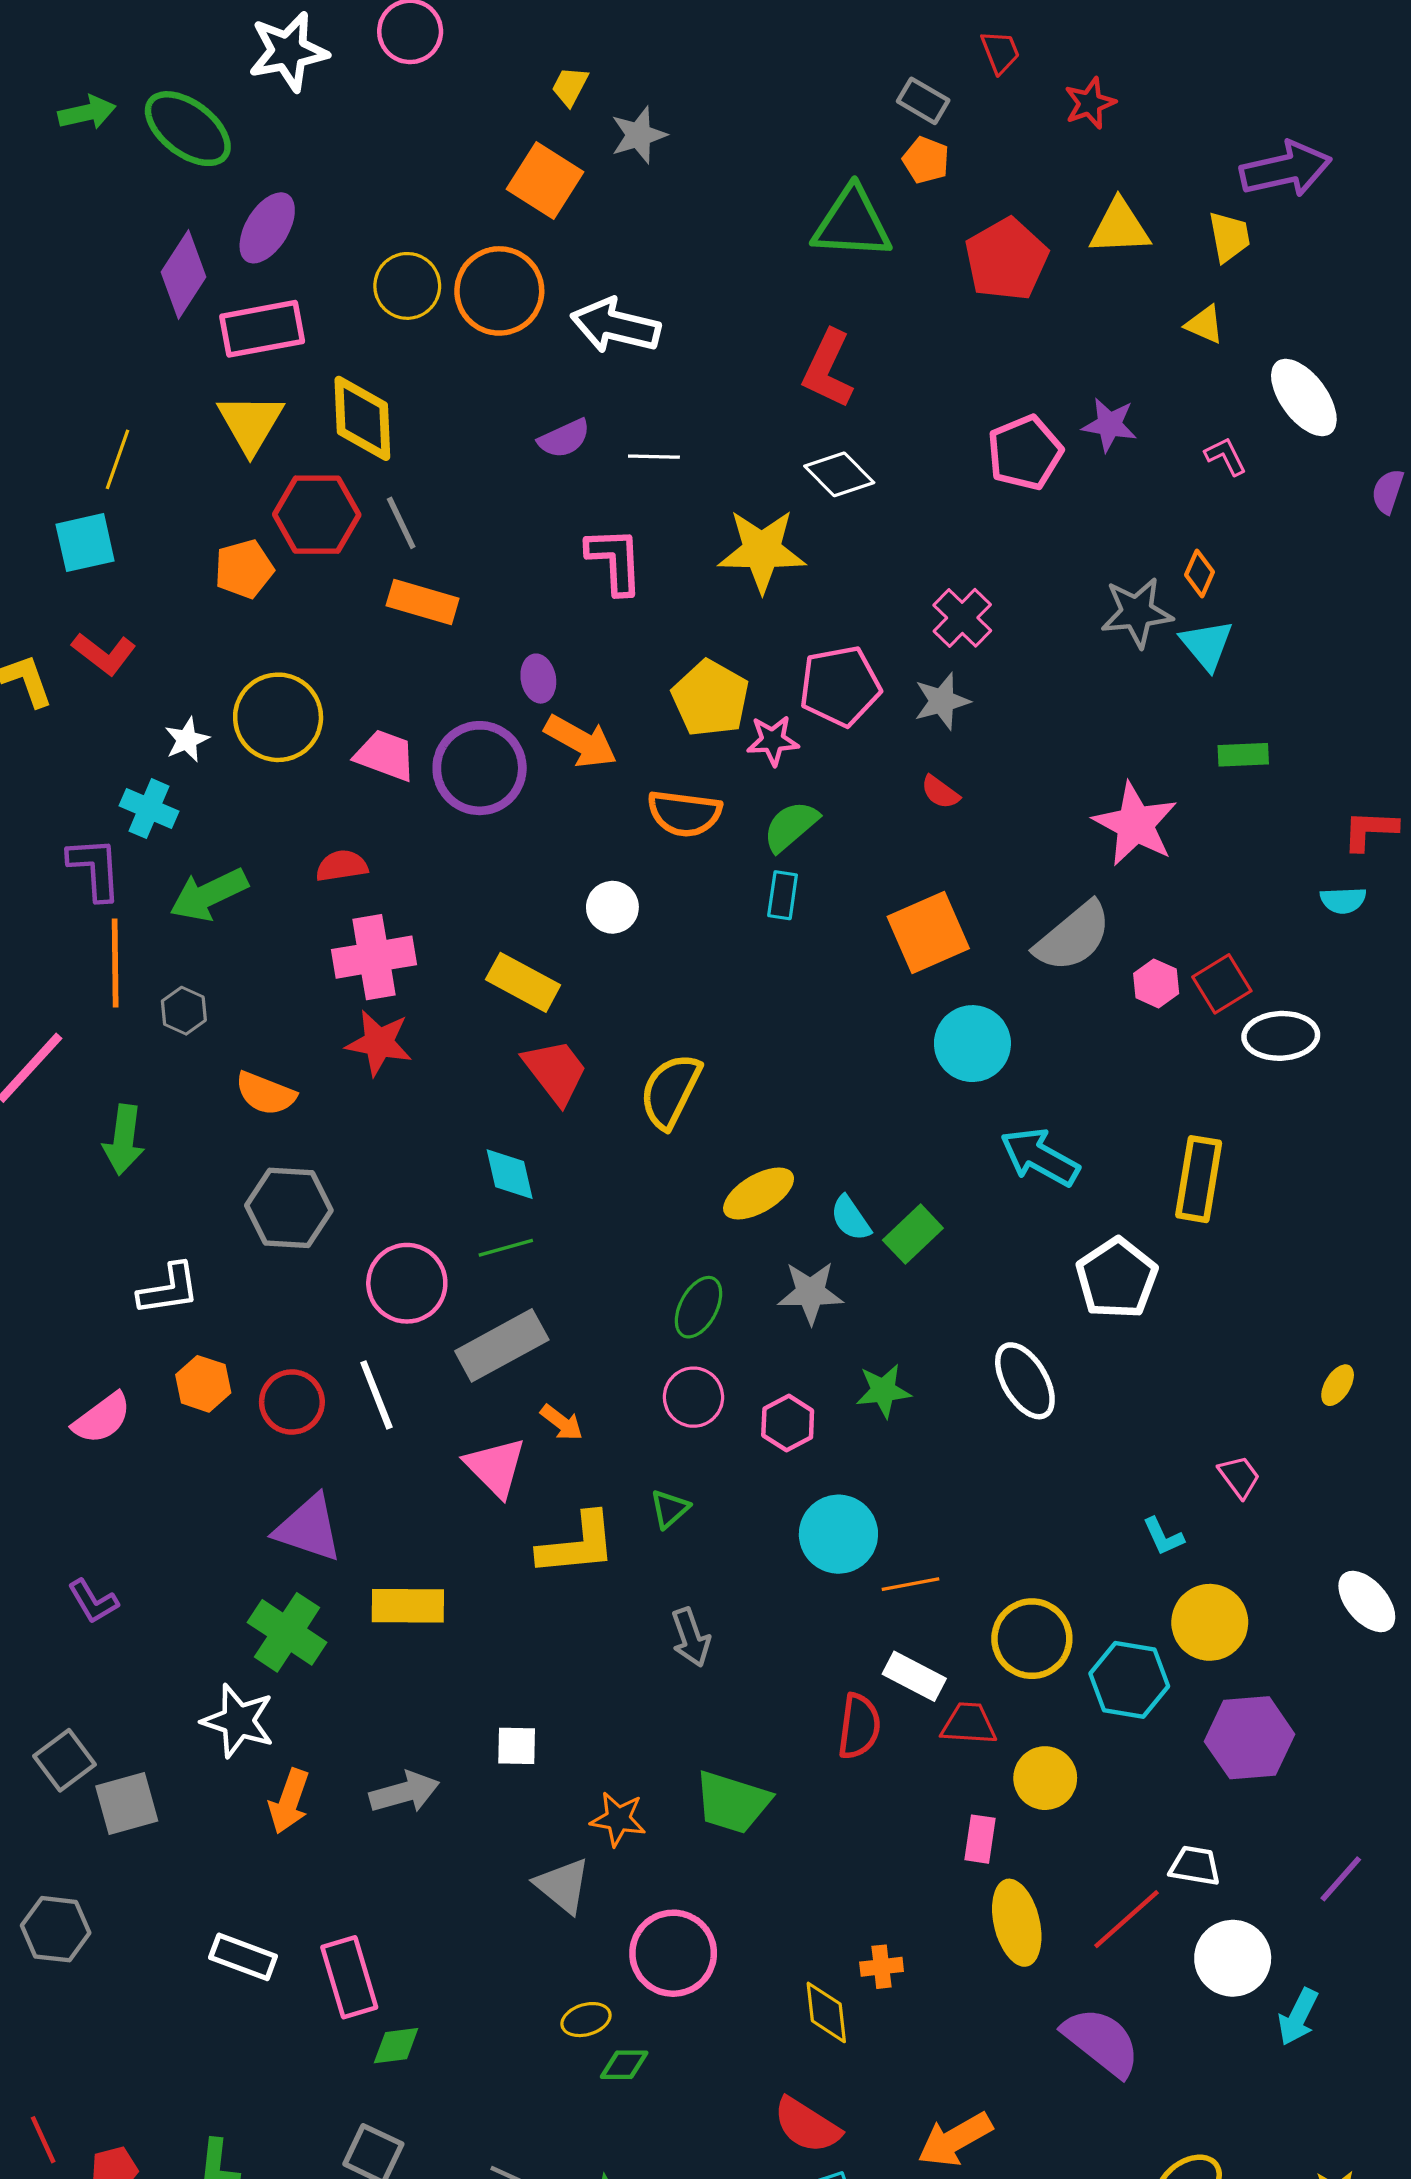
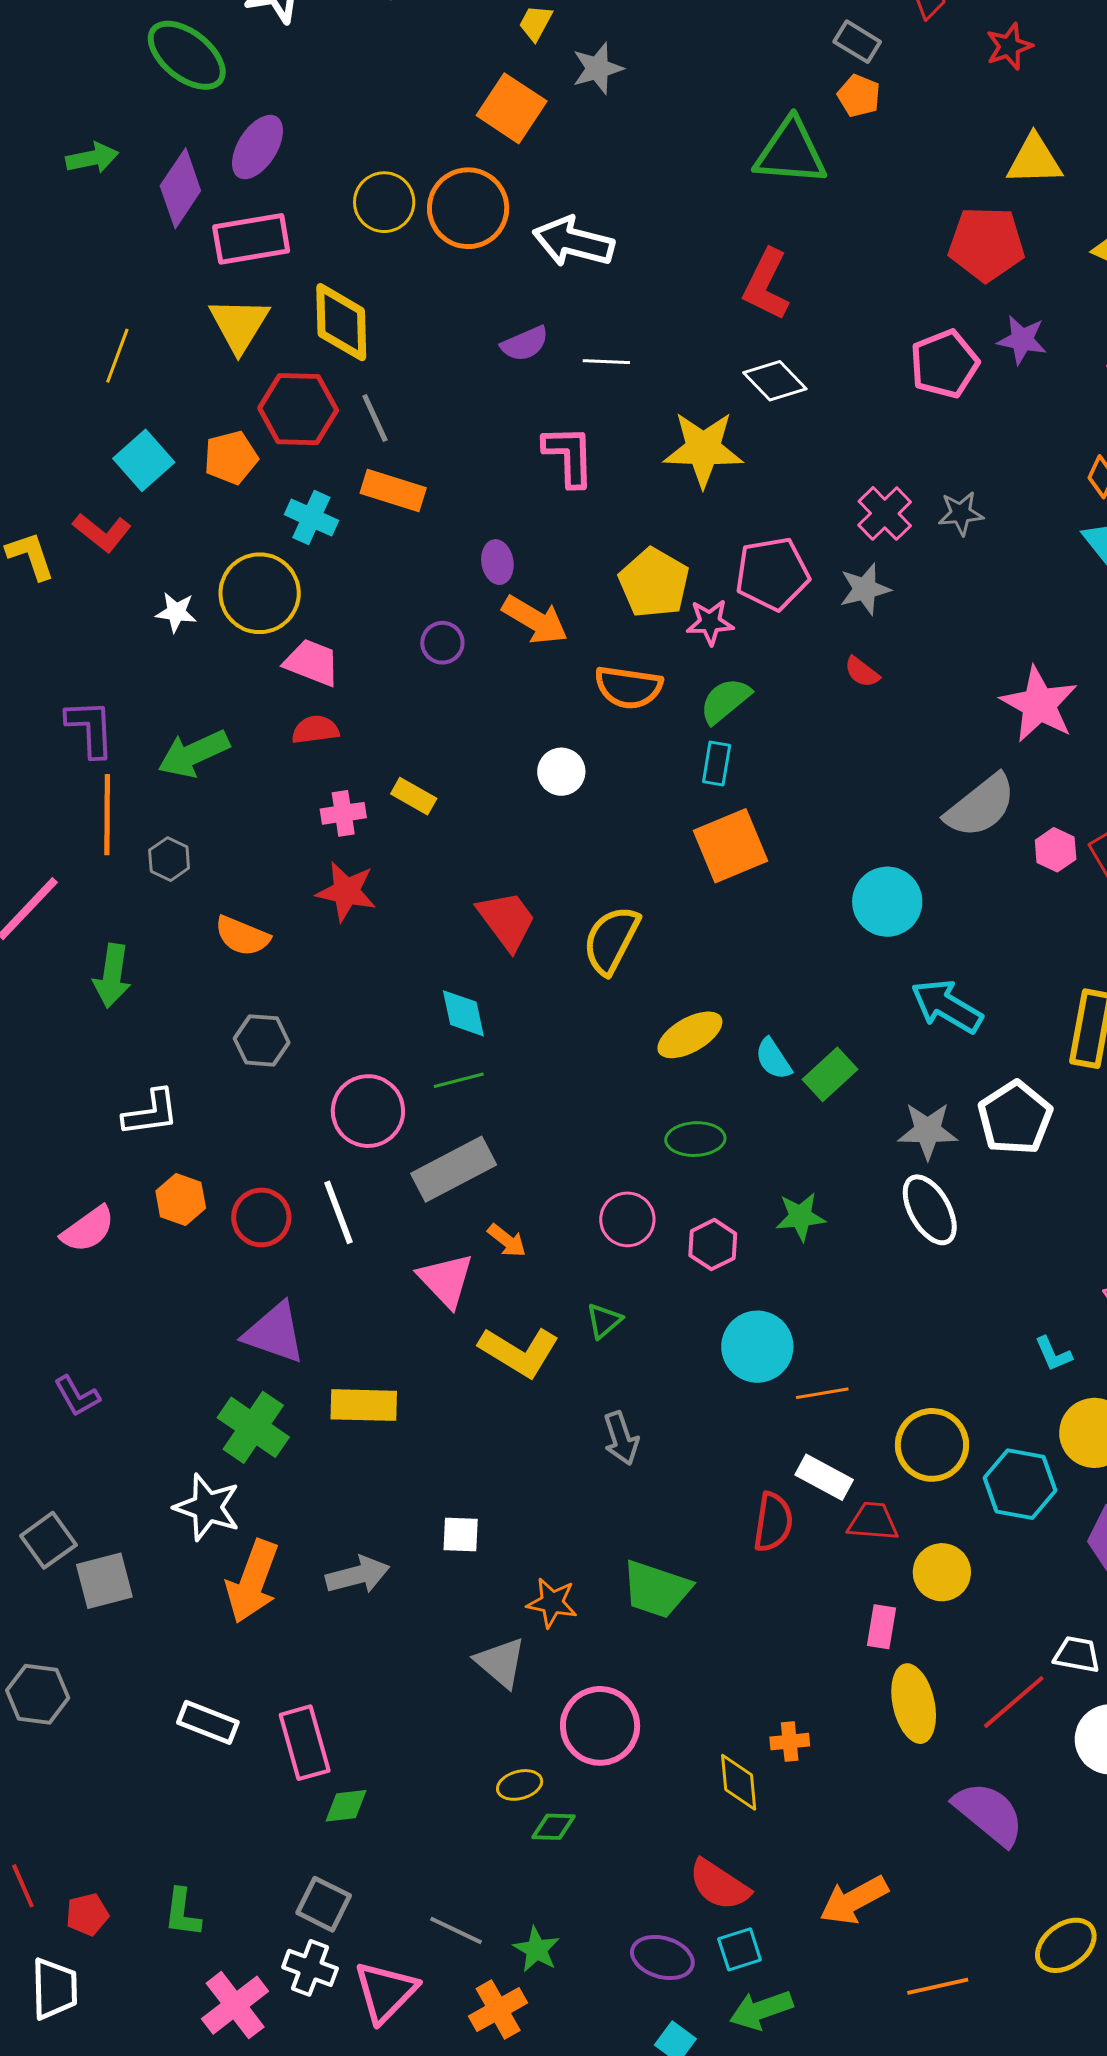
green arrow: (87, 113) -> (92, 158), moved
red pentagon: (1006, 259) -> (986, 244), moved, turned 30
cyan square: (85, 543) -> (144, 460), moved, turned -30
gray star: (1137, 612) -> (961, 513), moved, size x0.7
white star: (187, 740) -> (176, 612), turned 30
pink trapezoid: (385, 755) -> (312, 663), moved
purple circle: (480, 768) -> (442, 643), size x0.5
cyan cross: (149, 809) -> (311, 517), moved
orange square: (928, 932) -> (731, 846), moved
pink cross: (374, 957) -> (343, 813), size x0.6
yellow rectangle: (523, 982) -> (414, 796), moved, size x0.7
gray hexagon: (289, 1208) -> (262, 1040), size x0.7
gray star: (811, 1293) -> (928, 1131), moved
green ellipse: (699, 1307) -> (695, 1139), moved, turned 58
yellow L-shape: (577, 1544) -> (519, 1352), turned 36
orange arrow: (289, 1801) -> (252, 1581), size x1.4

